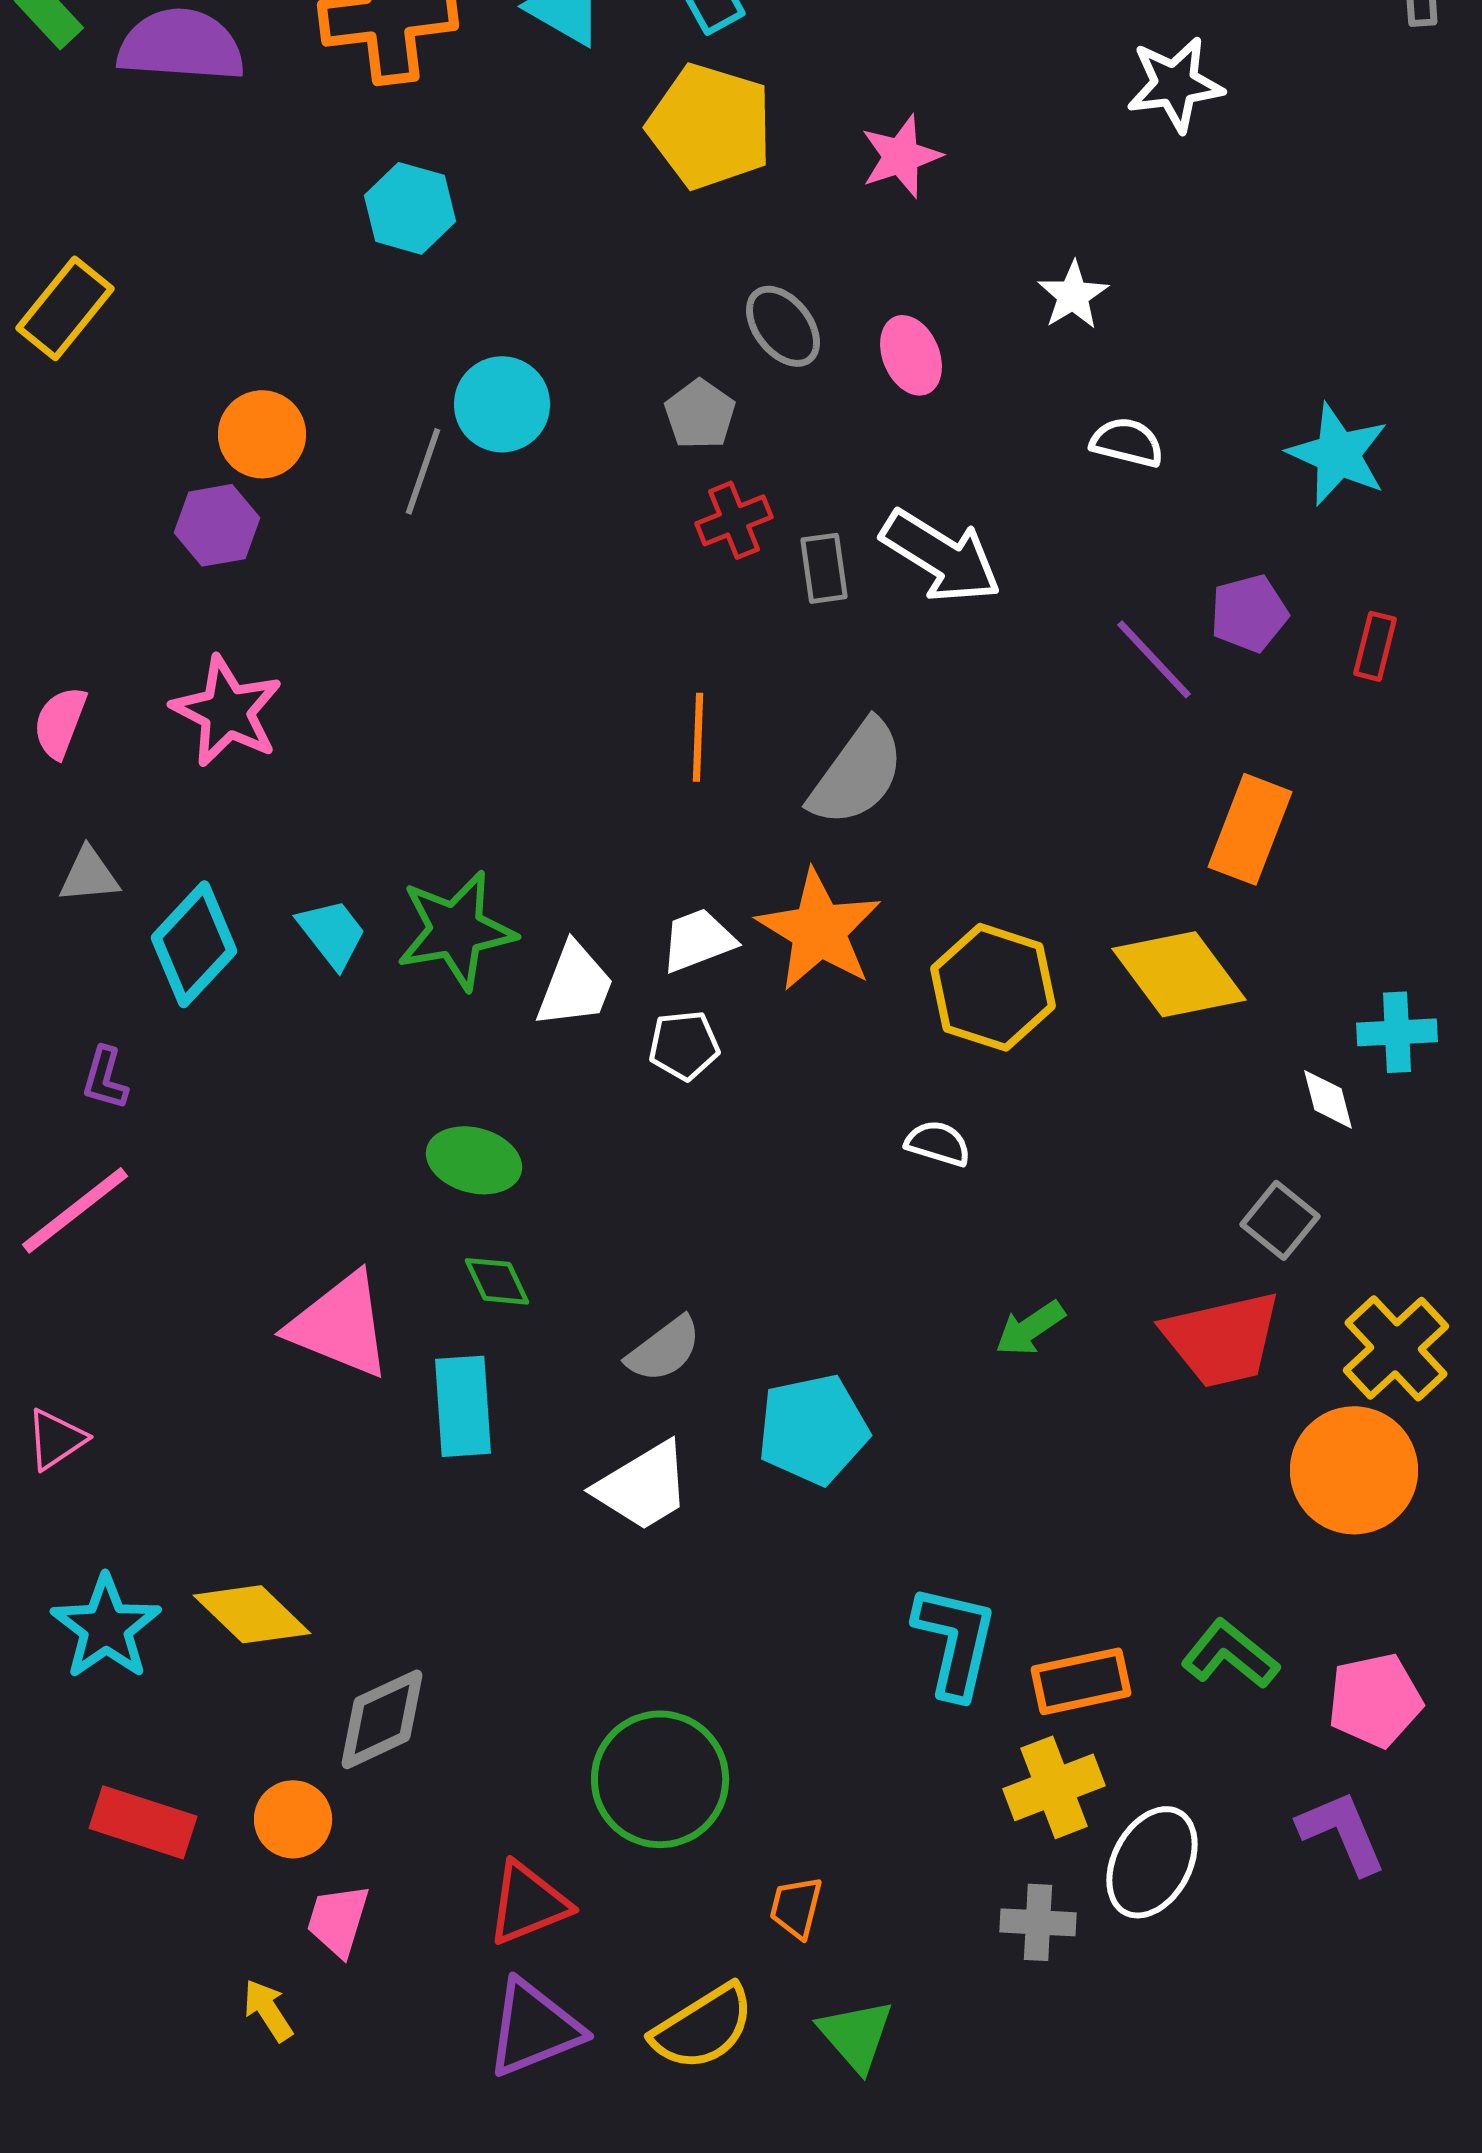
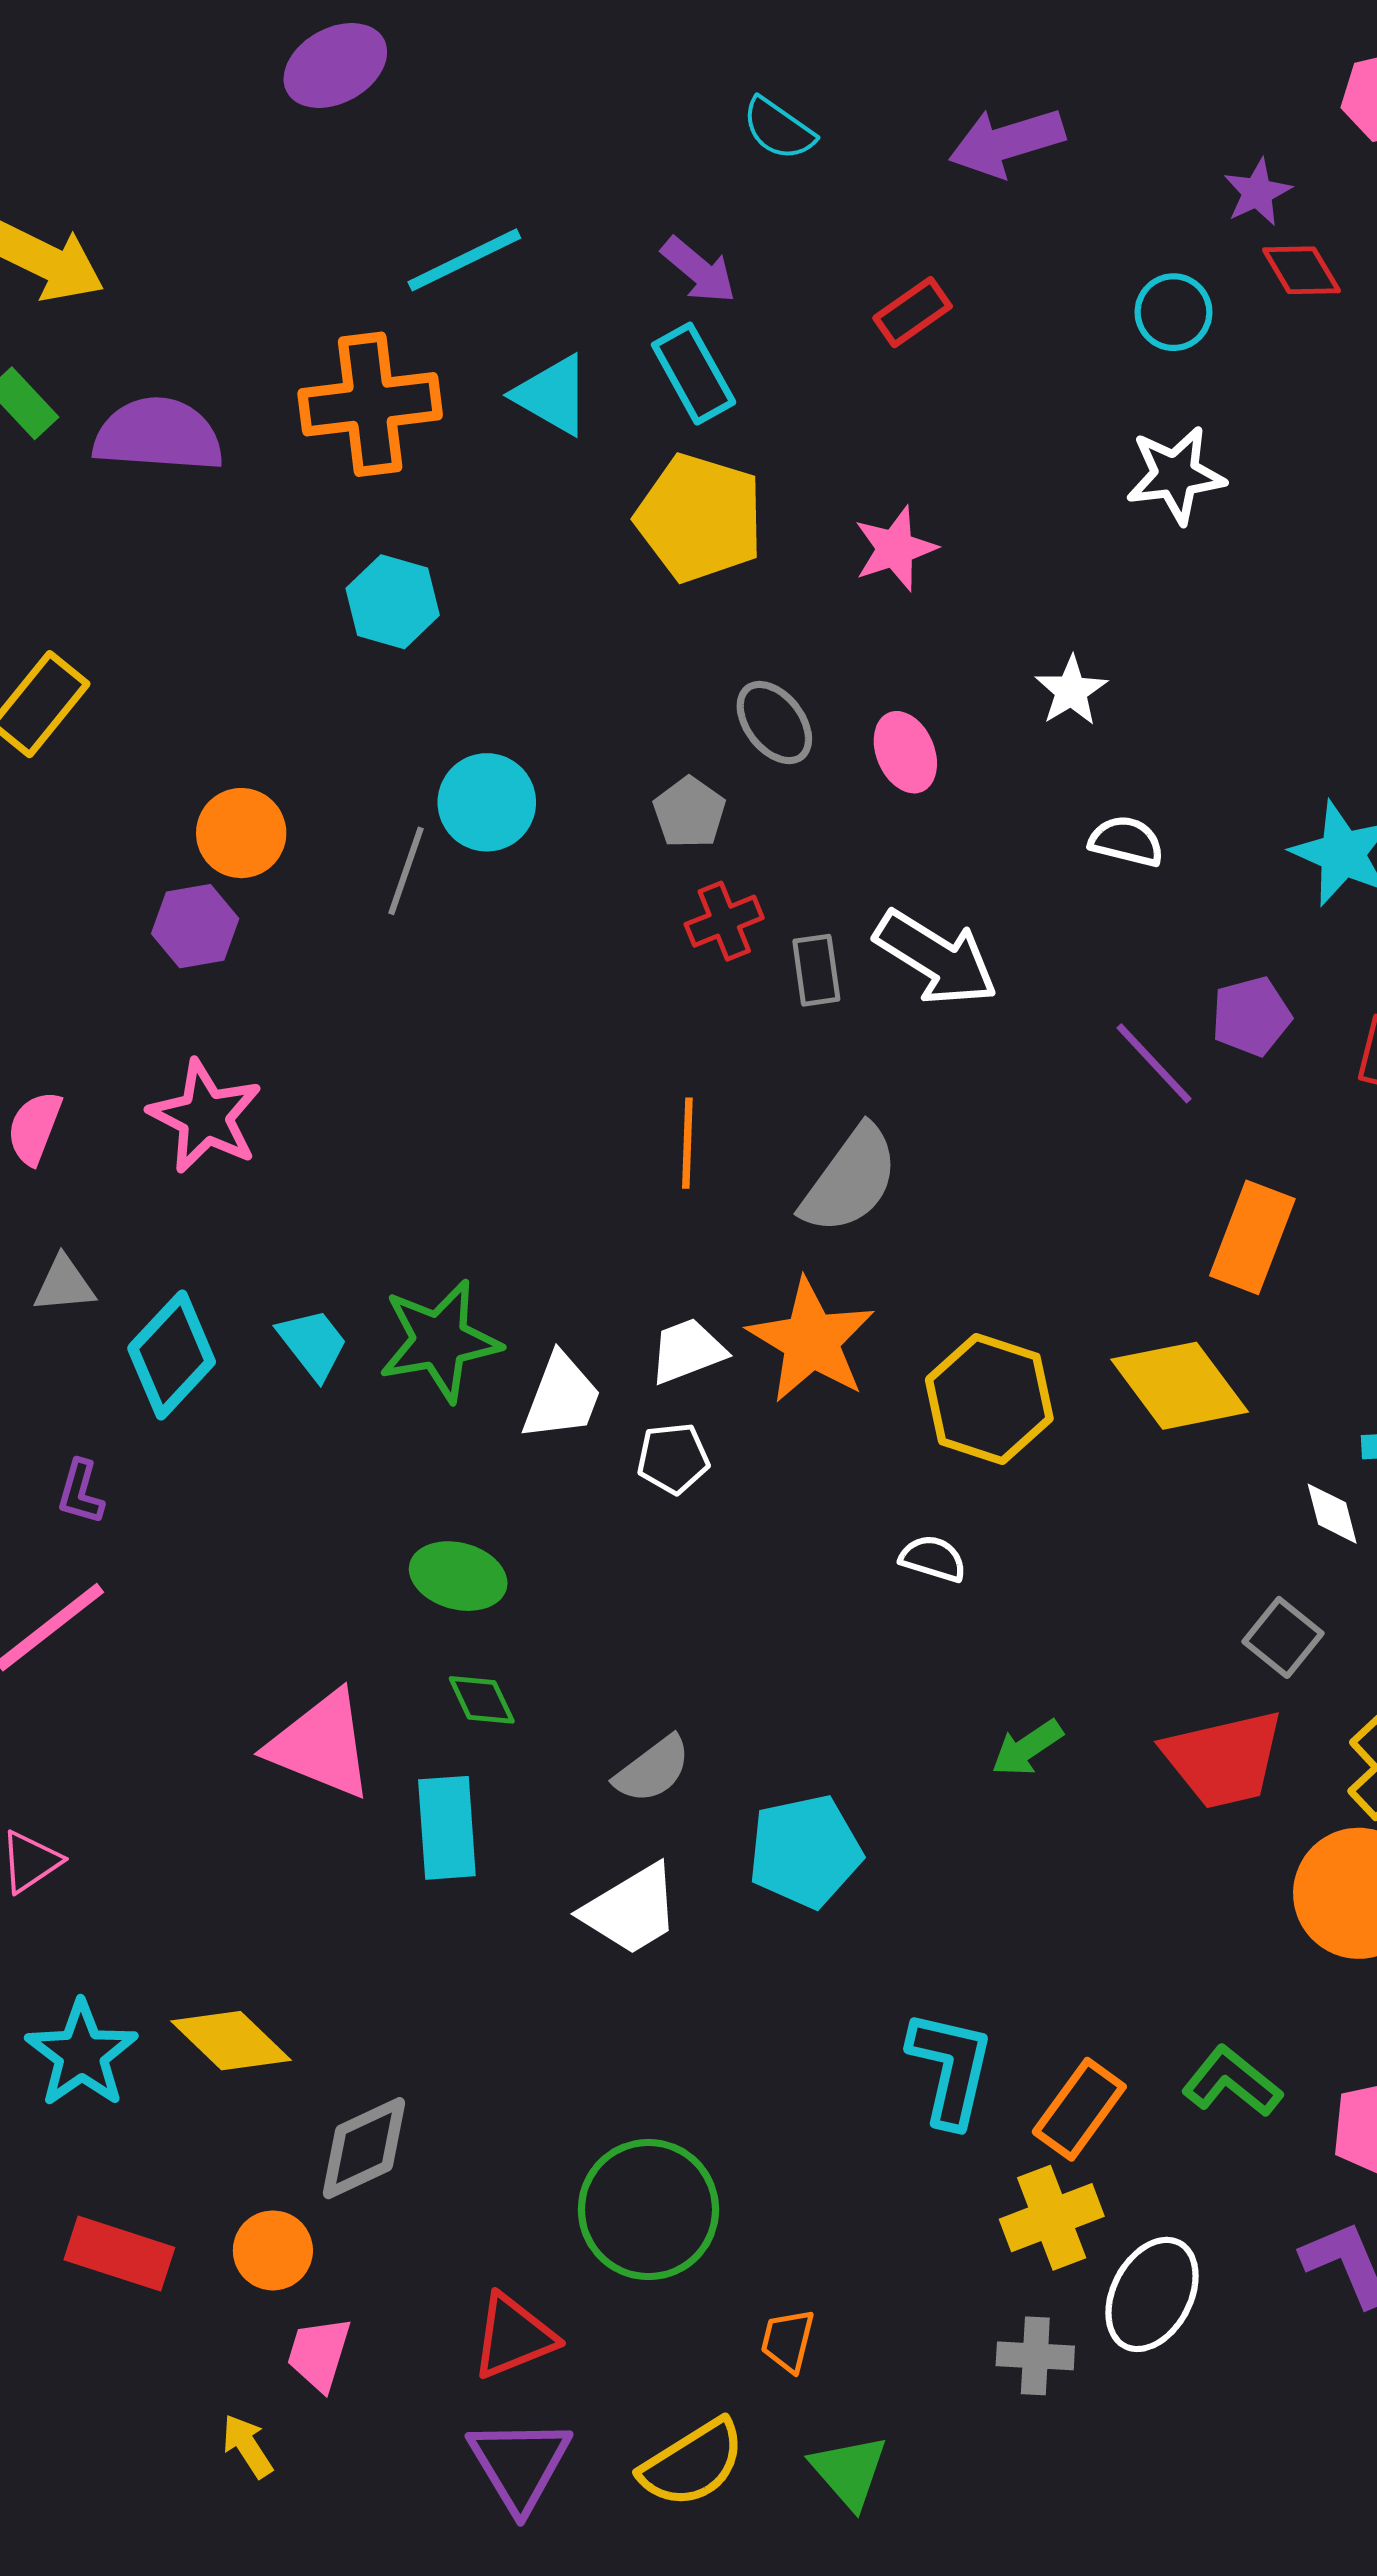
orange rectangle: (1081, 1681) -> (1079, 2109), turned -42
purple triangle: (534, 2028) -> (520, 2464), turned -39

